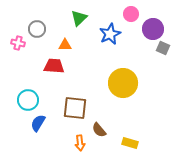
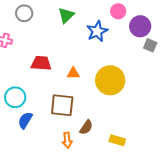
gray circle: (37, 29) -> (24, 13), moved
orange triangle: (65, 45) -> (73, 73), moved
brown semicircle: (99, 130) -> (86, 127), turned -105

